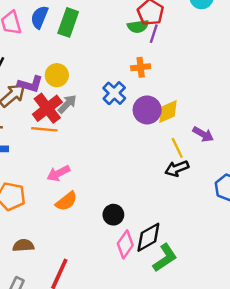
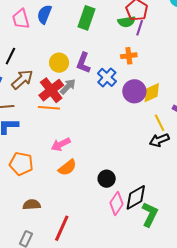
green rectangle: (68, 22) -> (86, 18), moved
purple L-shape: (30, 84) -> (83, 63), moved, turned 95
green L-shape: (165, 258) -> (150, 214), turned -30

